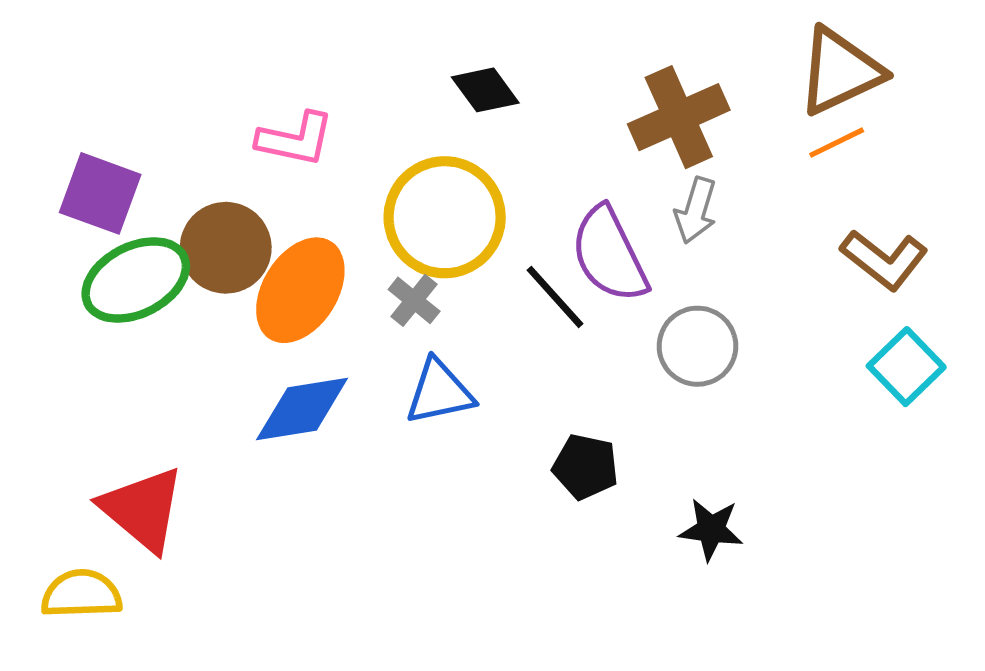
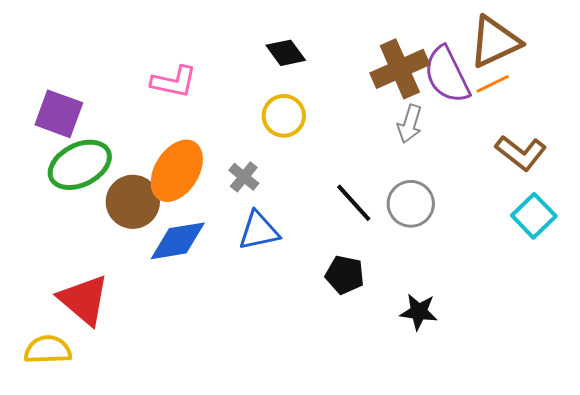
yellow circle: (445, 217) -> (284, 116), moved, size x0.6
brown circle: (226, 248) -> (133, 202), moved
purple semicircle: (609, 255) -> (447, 75), moved
black line: (555, 297) -> (354, 203), moved

